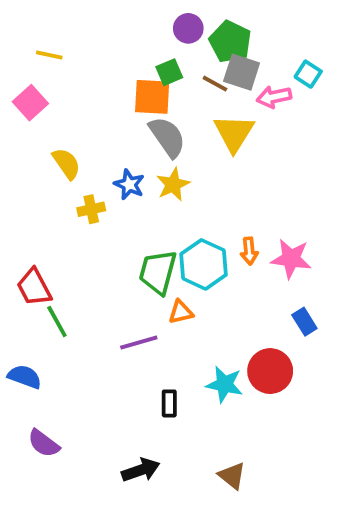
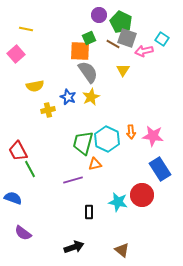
yellow triangle: (234, 133) -> (123, 70), size x0.6
yellow semicircle: (66, 164) -> (35, 86), turned 114
blue rectangle: (304, 322) -> (160, 169), size x1.6

